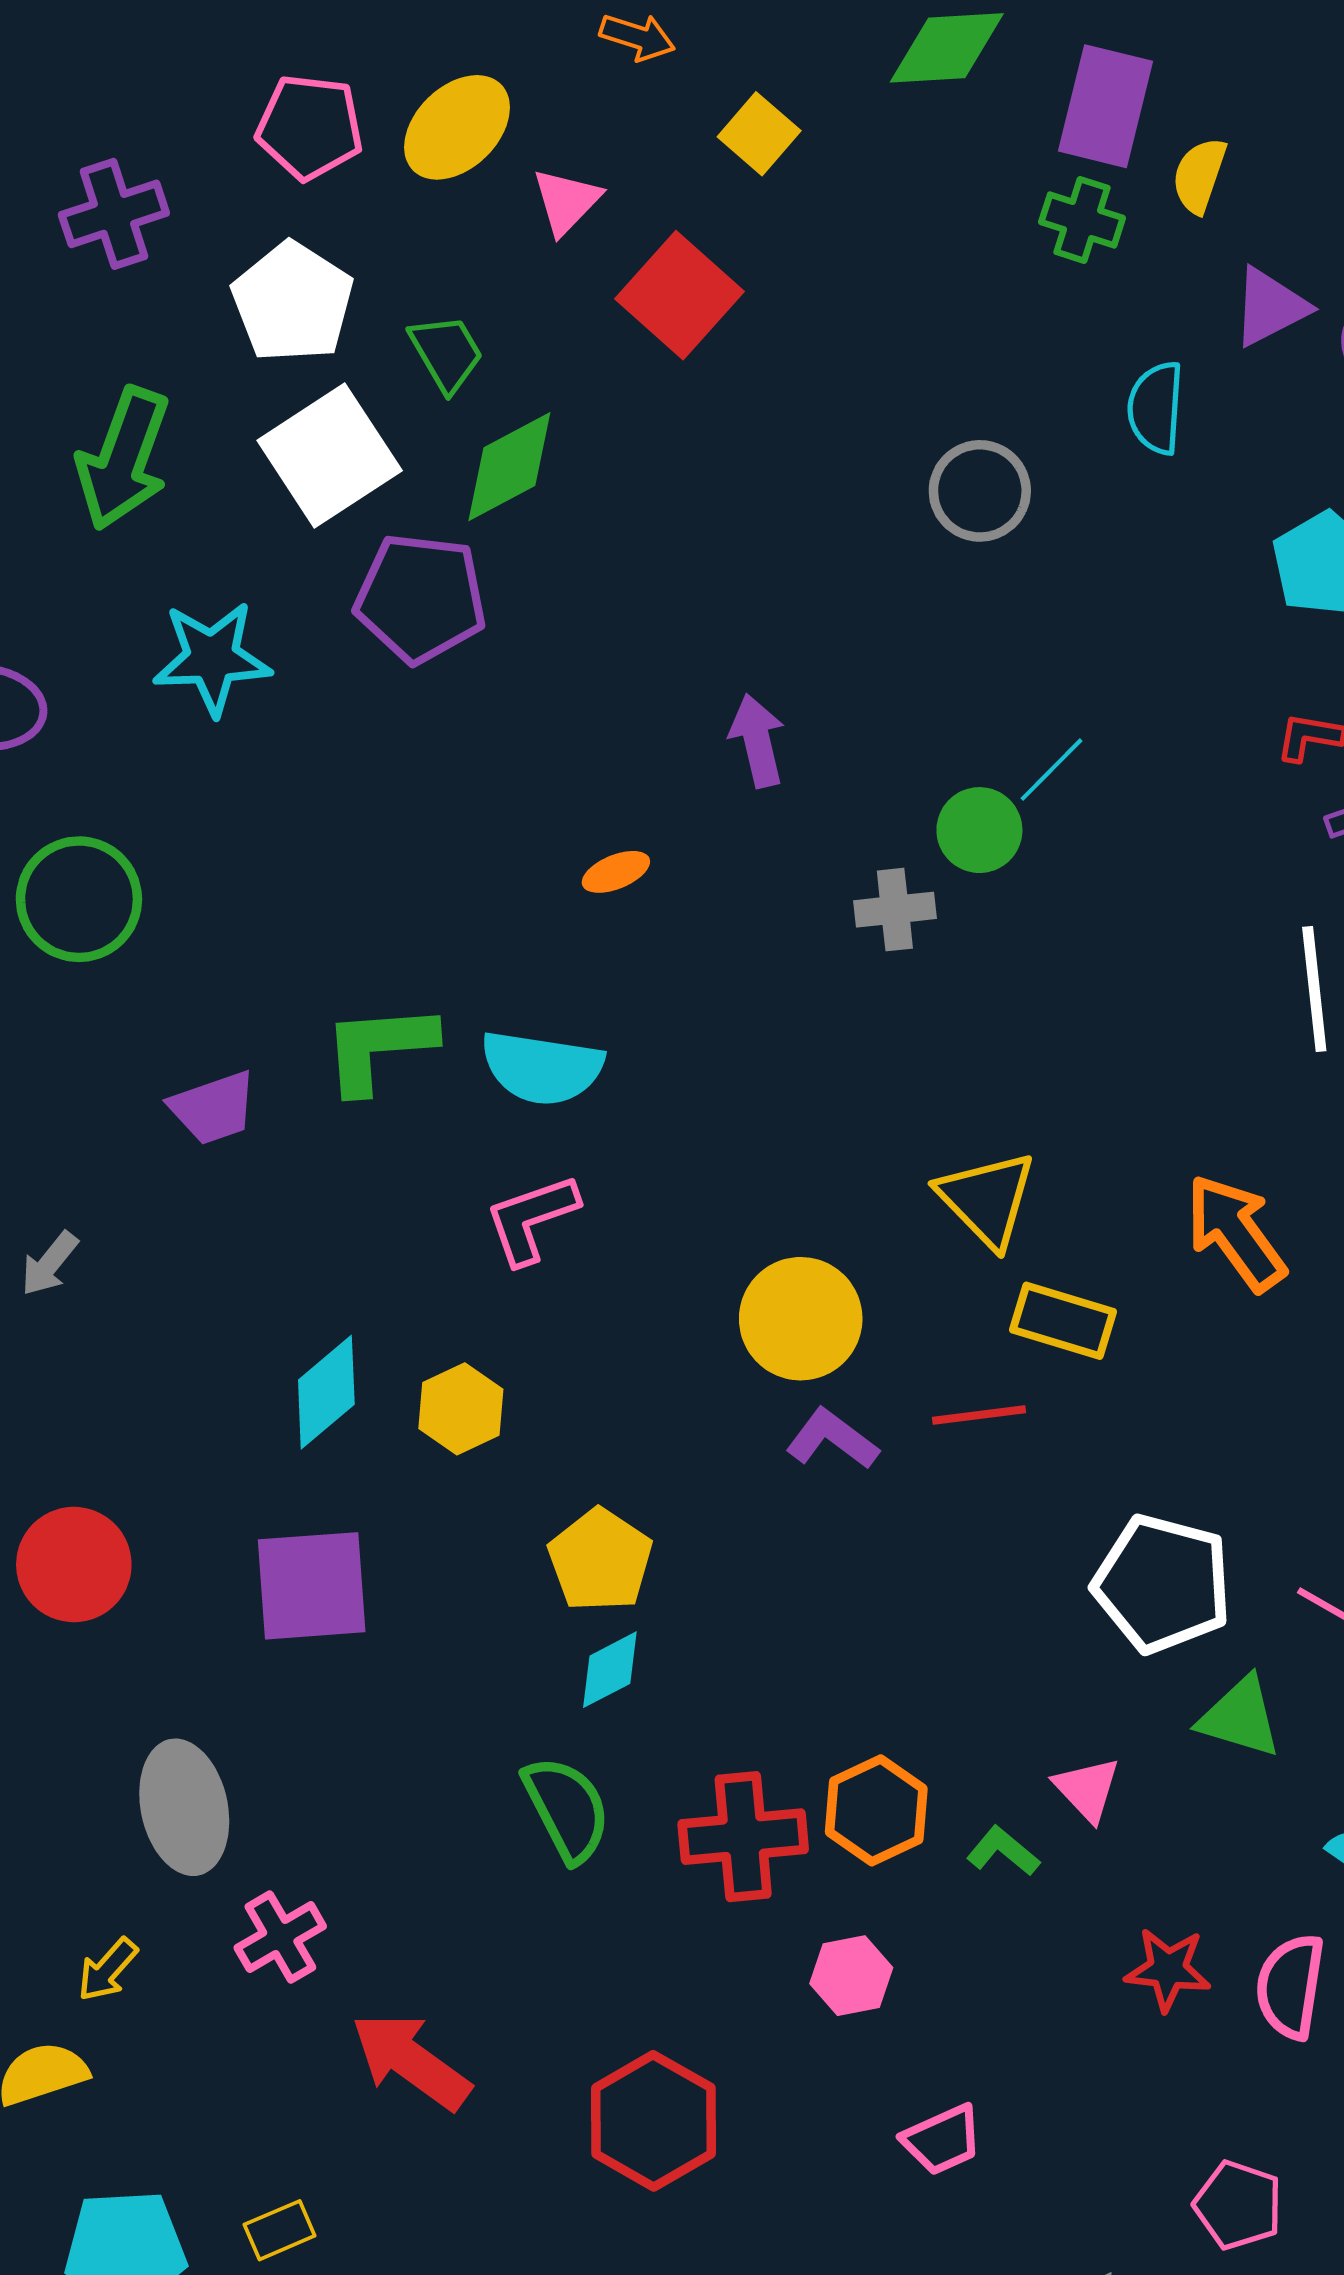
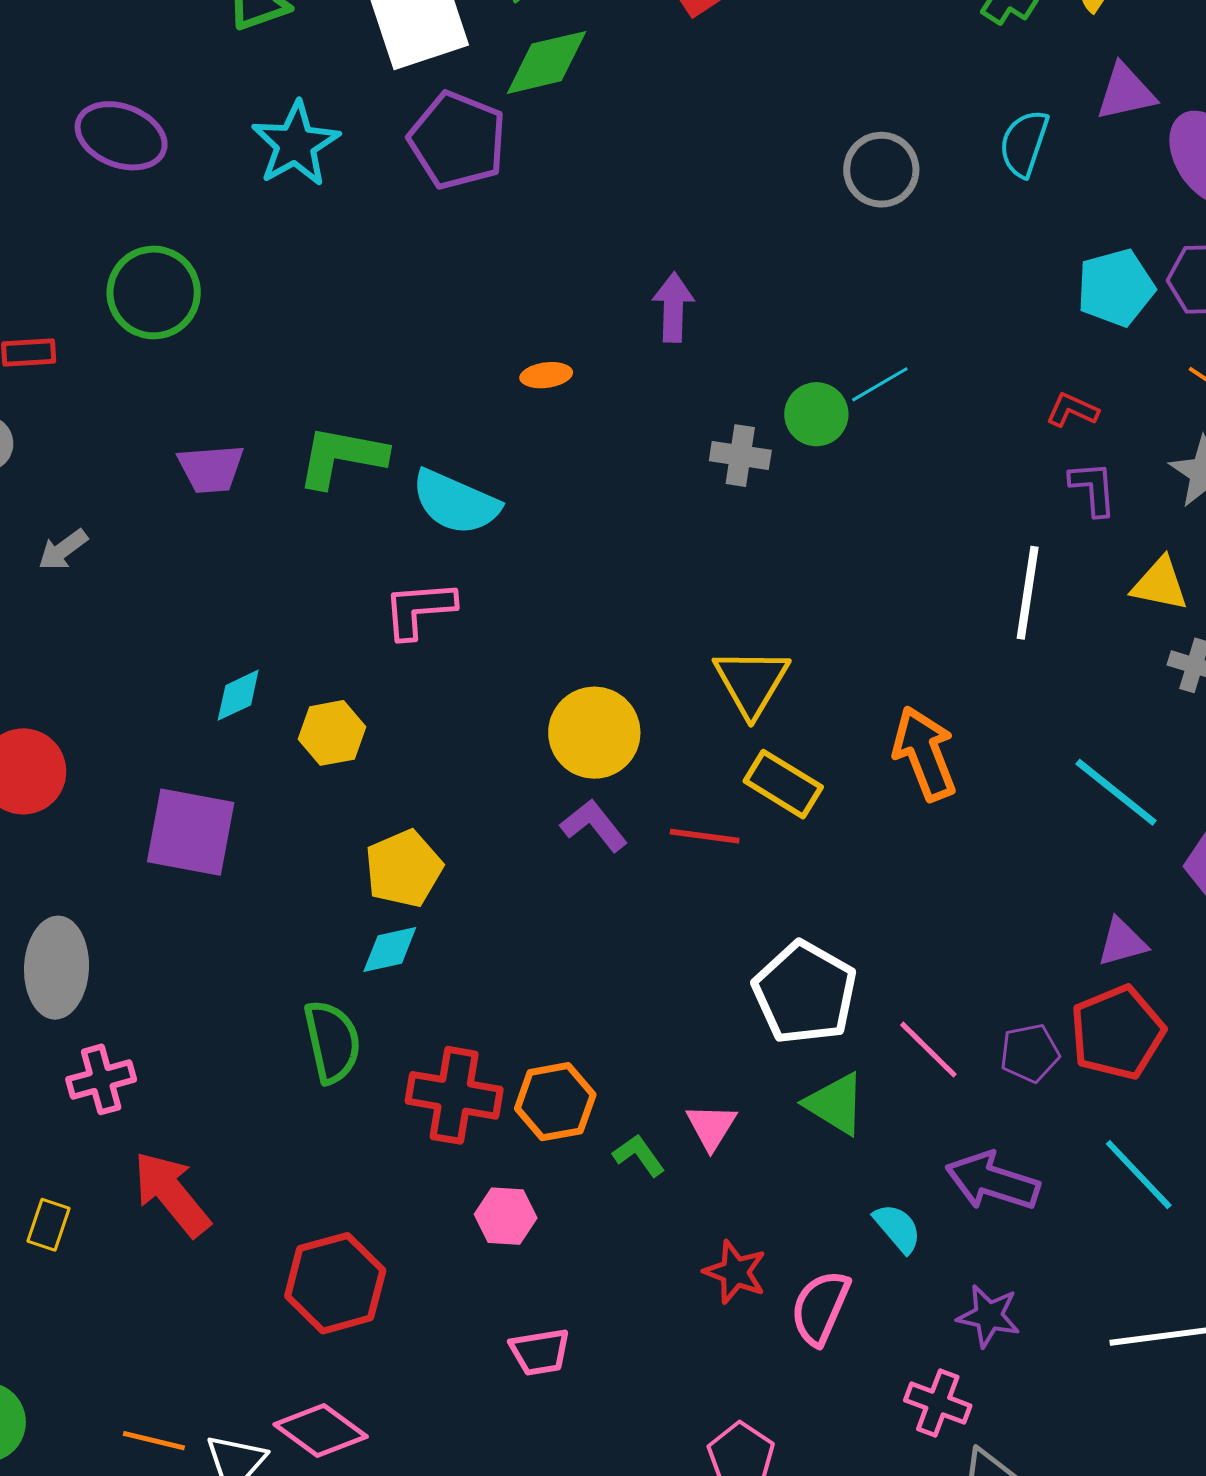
cyan star: (212, 658) -> (296, 144), turned 30
cyan diamond: (326, 1392) -> (238, 695), size x0.7
yellow rectangle: (280, 2230) -> (48, 1225), moved, turned -63

